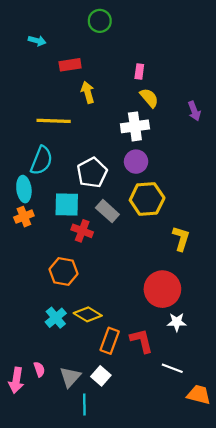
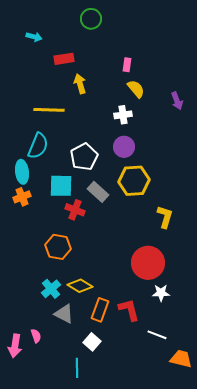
white cross: (135, 126) -> (123, 115), size x0.7
gray triangle: (70, 377) -> (64, 314), moved, turned -45

